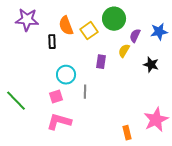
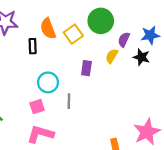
black star: (151, 65) -> (141, 57), moved

